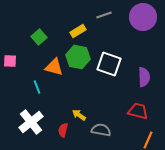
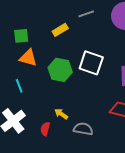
green square: (39, 37) -> (21, 36), turned 35
green hexagon: (78, 57) -> (60, 70), moved
orange triangle: (54, 67) -> (28, 58), moved

